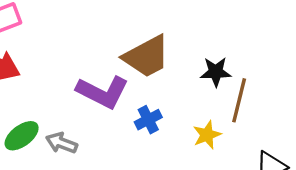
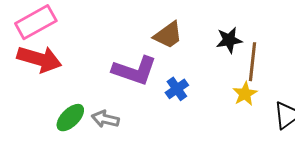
brown trapezoid: (147, 56) -> (168, 35), size x0.7
yellow star: (207, 135) -> (245, 94), moved

